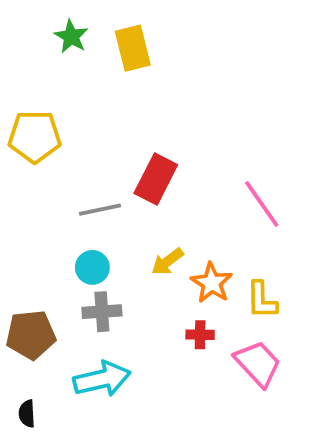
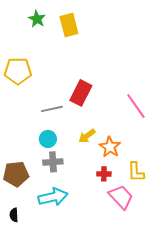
yellow L-shape: (262, 300) -> (136, 172), moved
pink trapezoid: (258, 364) -> (121, 197), moved

